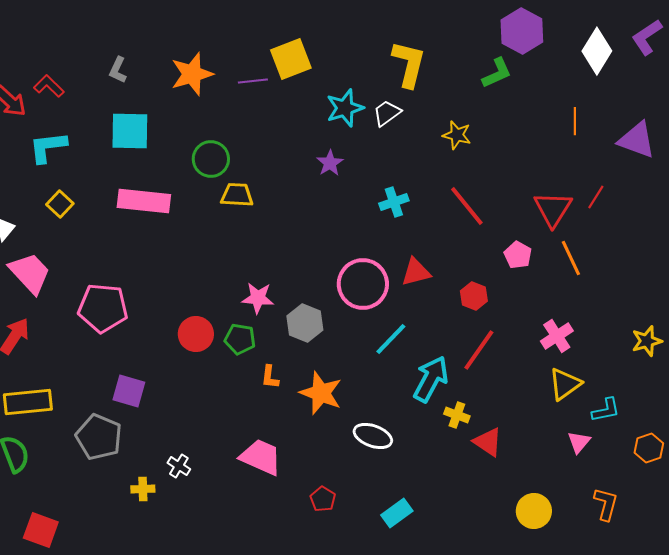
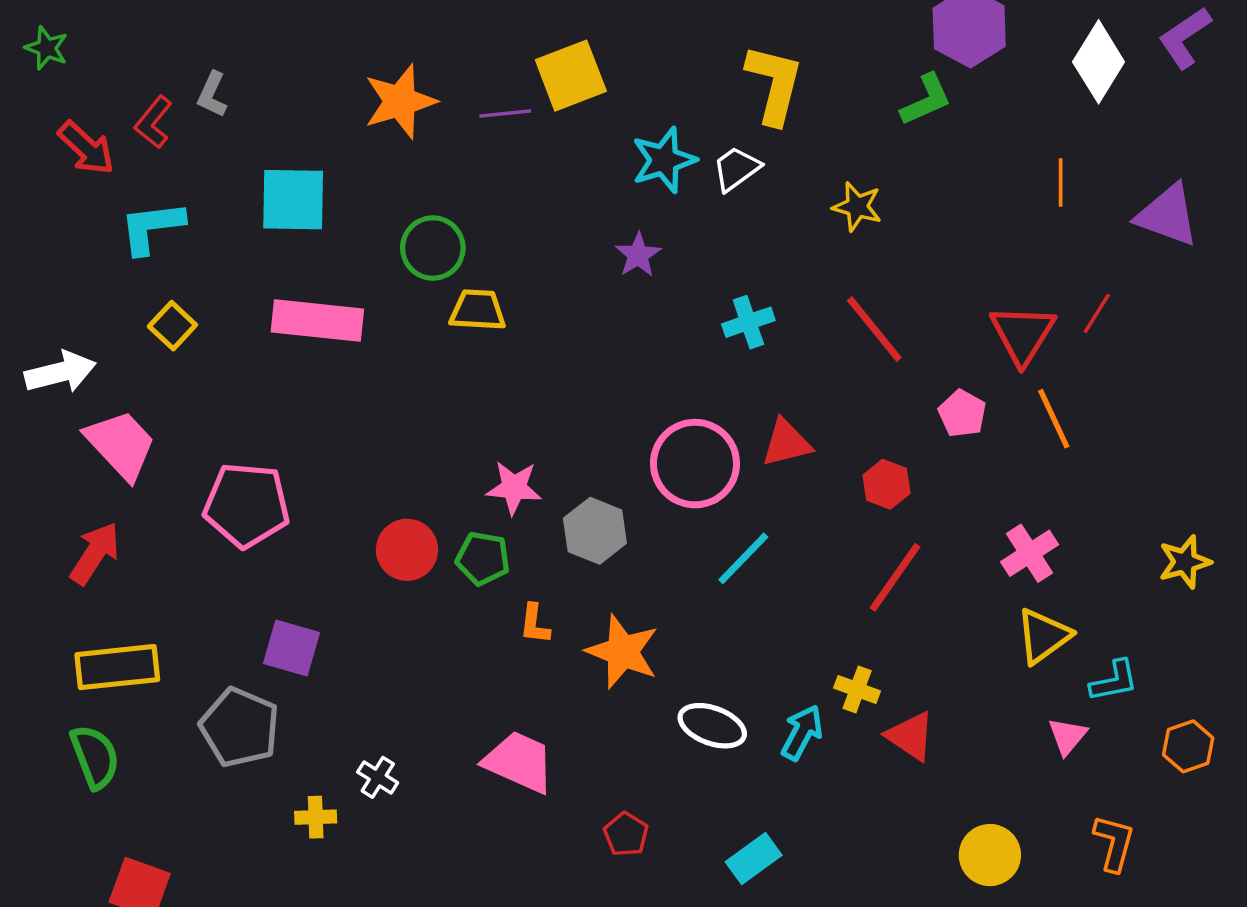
gray L-shape: (118, 70) -> (212, 95), moved
red L-shape: (49, 86) -> (153, 122), turned -96
cyan arrow: (431, 379) -> (802, 733), moved, size x0.7

